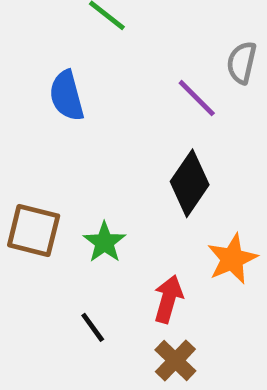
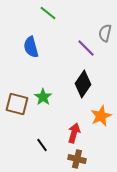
green star: (104, 242) -> (43, 97), moved
brown cross: (175, 360) -> (77, 159), turned -30

